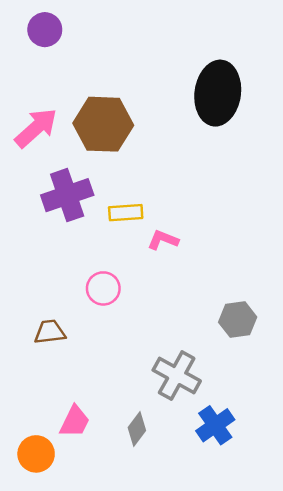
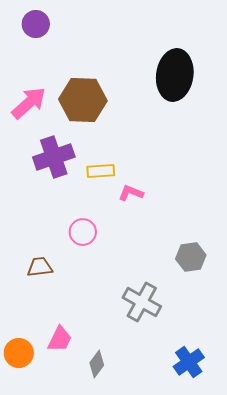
blue cross: (215, 425) -> (189, 362), moved
gray diamond: (137, 429) -> (97, 364), moved
orange circle: (36, 454) -> (19, 353), moved

